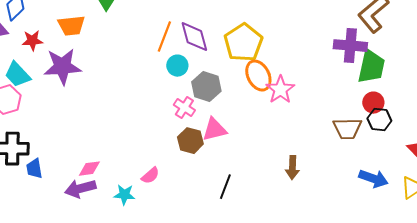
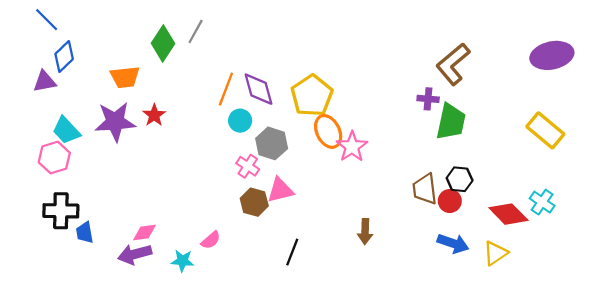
red star: (32, 41) -> (154, 115), moved, turned -30
purple cross: (350, 46) -> (428, 99), size x0.6
red circle: (373, 103) -> (450, 201), moved
brown trapezoid: (347, 129) -> (425, 189), turned 84

